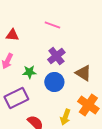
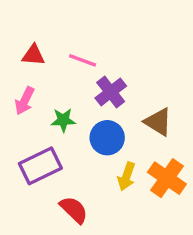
pink line: (52, 25) -> (83, 60), moved
yellow arrow: (65, 117) -> (127, 176), moved

